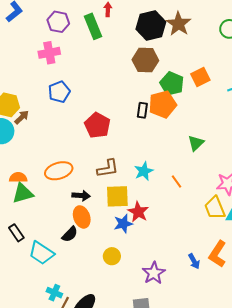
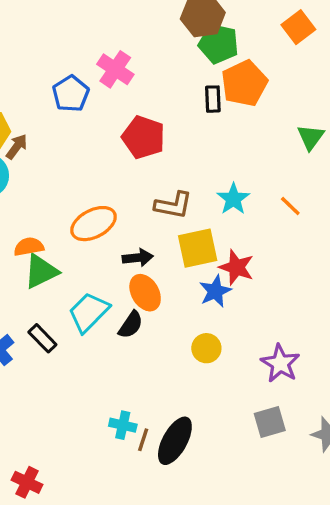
pink cross: (49, 53) -> (115, 69), moved, turned -35
green pentagon: (172, 84) -> (218, 44), moved
brown L-shape: (108, 168) -> (173, 205), turned 30
cyan trapezoid: (41, 253) -> (89, 312), moved, turned 112

